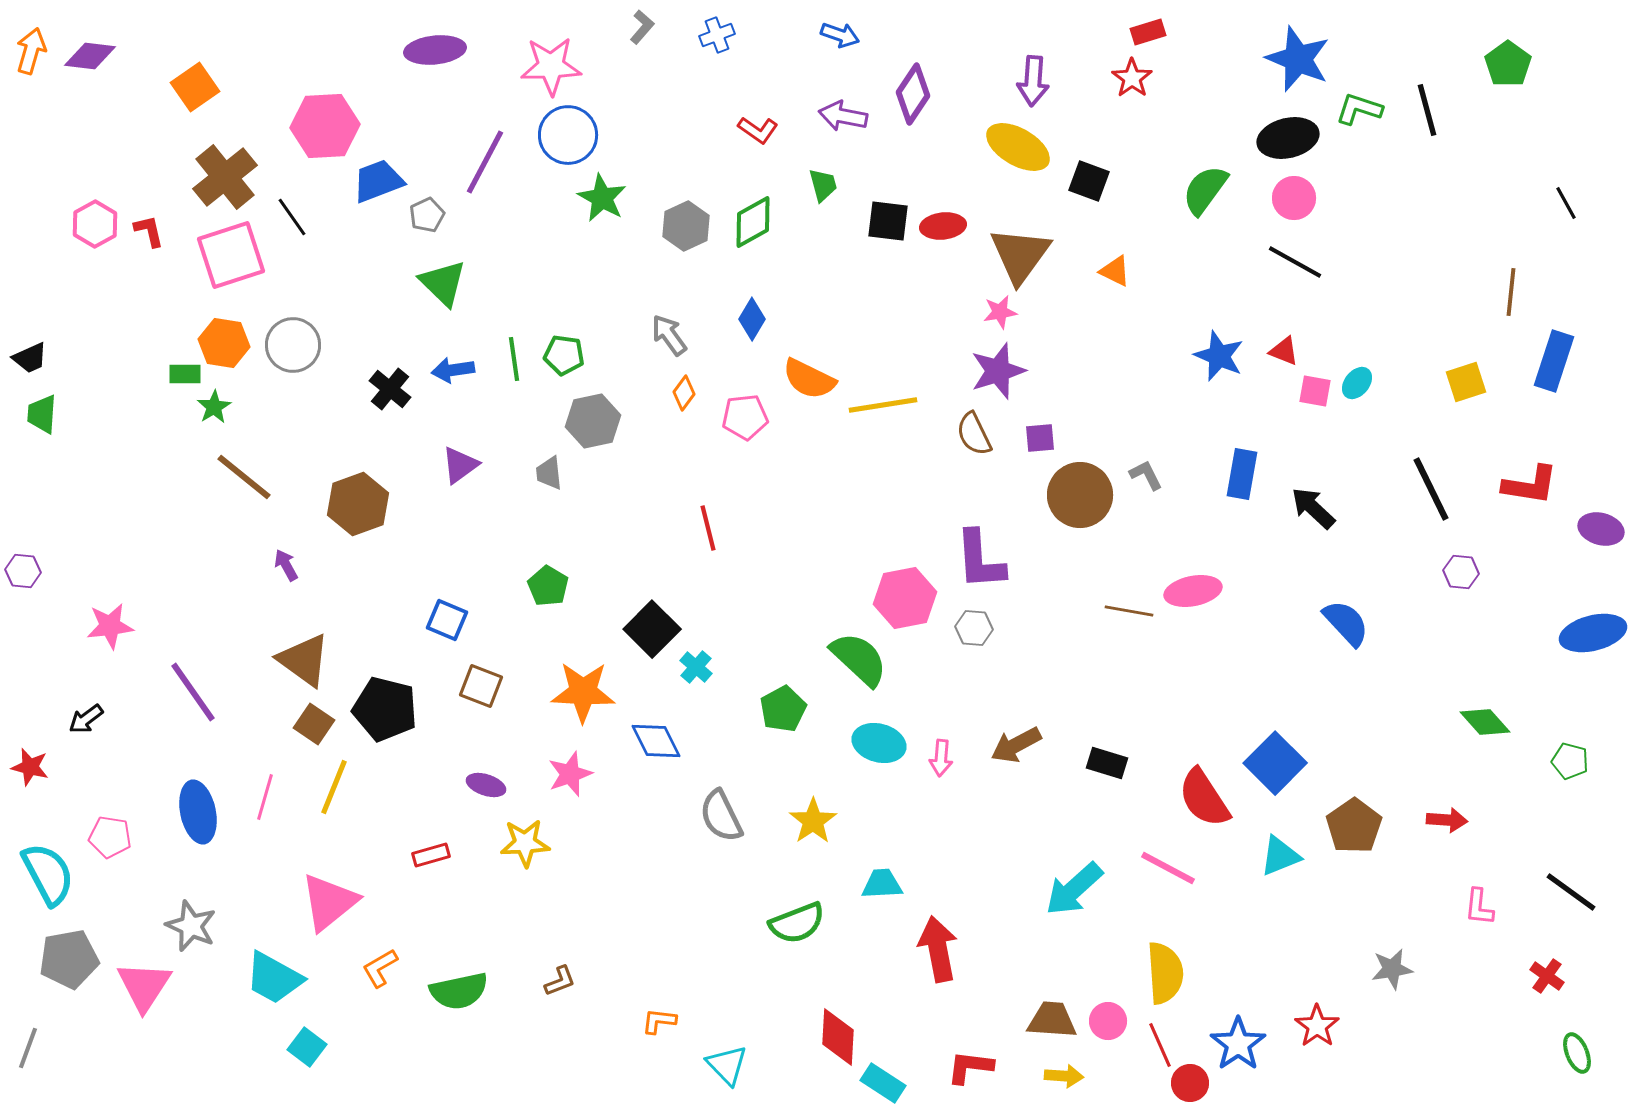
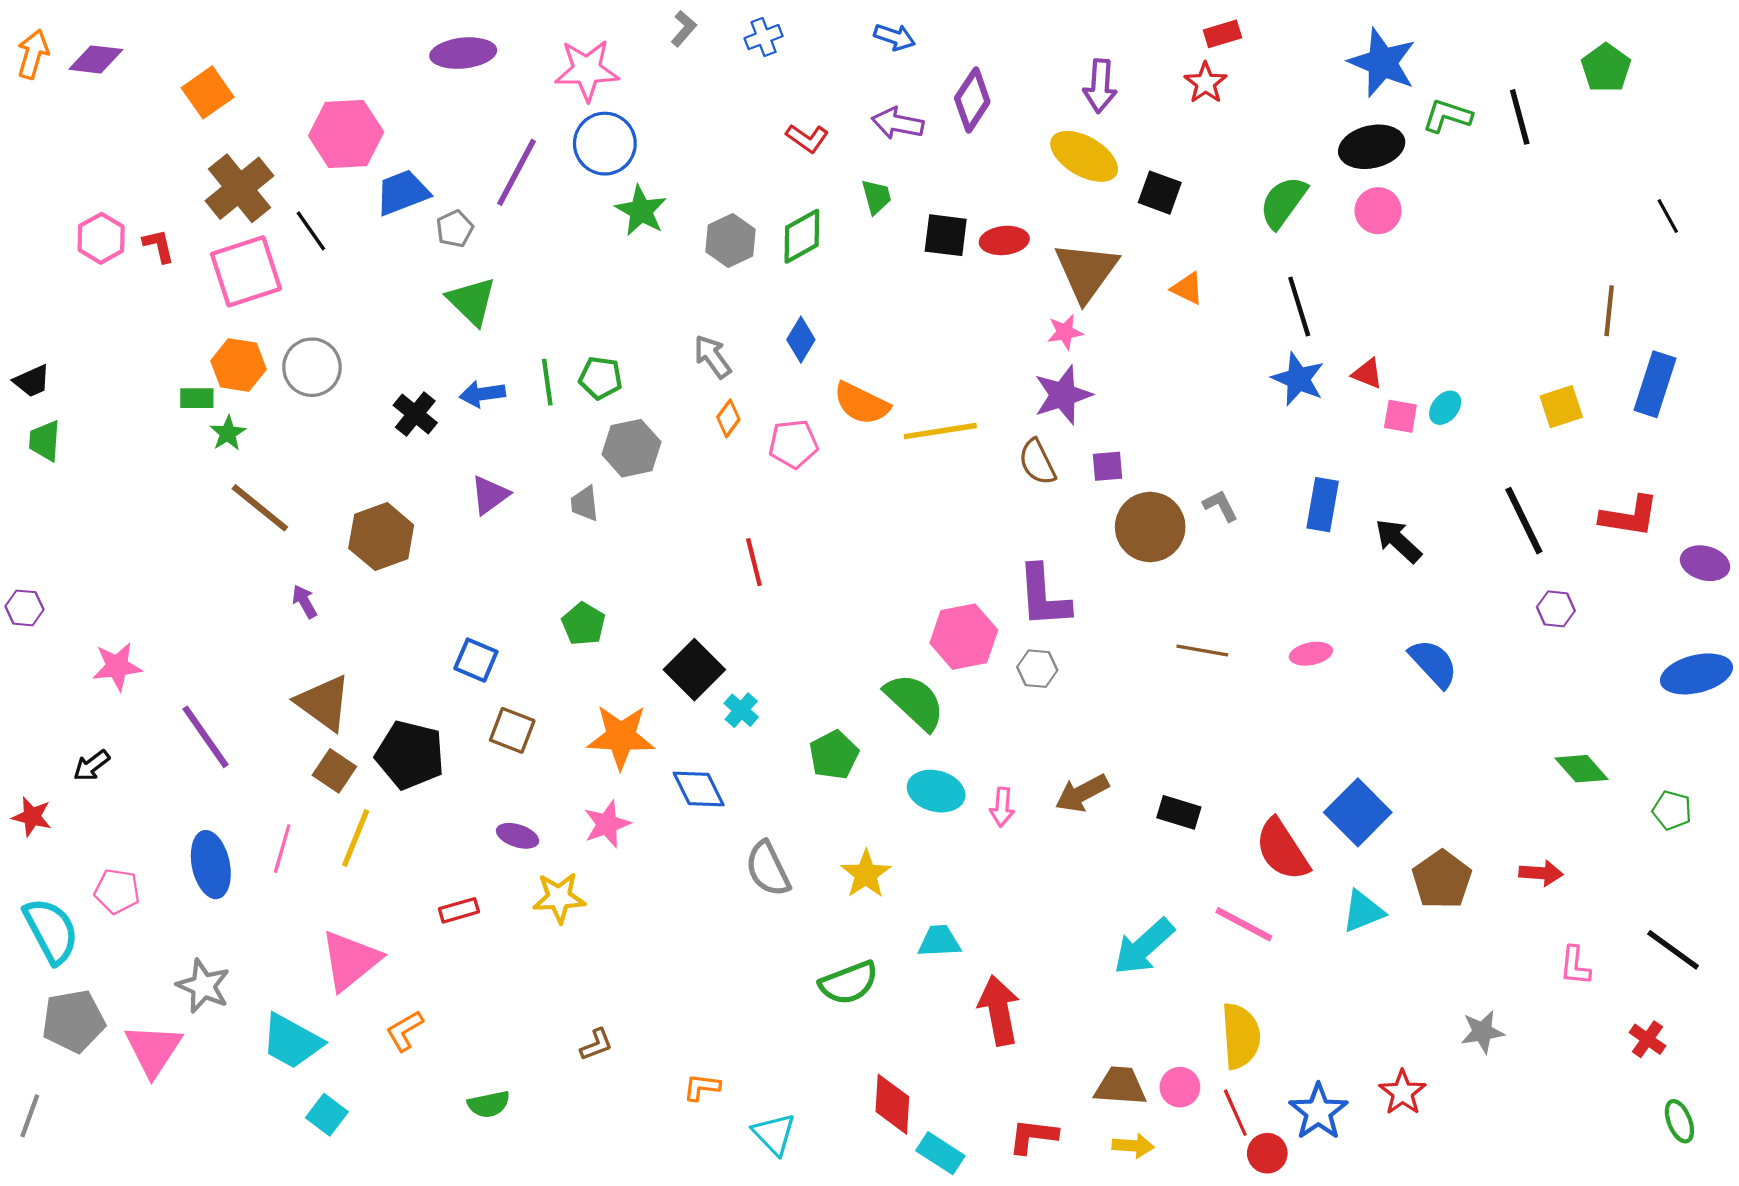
black line: (1295, 262) -> (1299, 307), moved, turned 44
pink ellipse: (1193, 591) -> (1311, 654), moved, size x0.7
green semicircle: (459, 991) -> (489, 1104), moved, size x0.7

